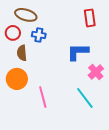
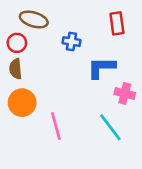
blue cross: (39, 35) -> (71, 42), moved
brown semicircle: (22, 53) -> (16, 69), moved
pink cross: (96, 72) -> (125, 94), turned -35

